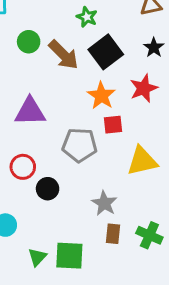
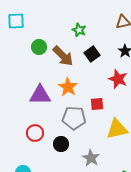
black square: (106, 52) -> (92, 54), size x0.7
red star: (144, 88) -> (118, 79), turned -30
orange star: (101, 96) -> (68, 87), moved
black circle: (48, 189) -> (61, 144), moved

